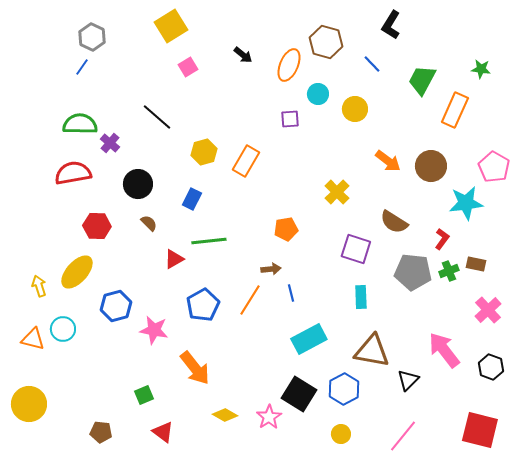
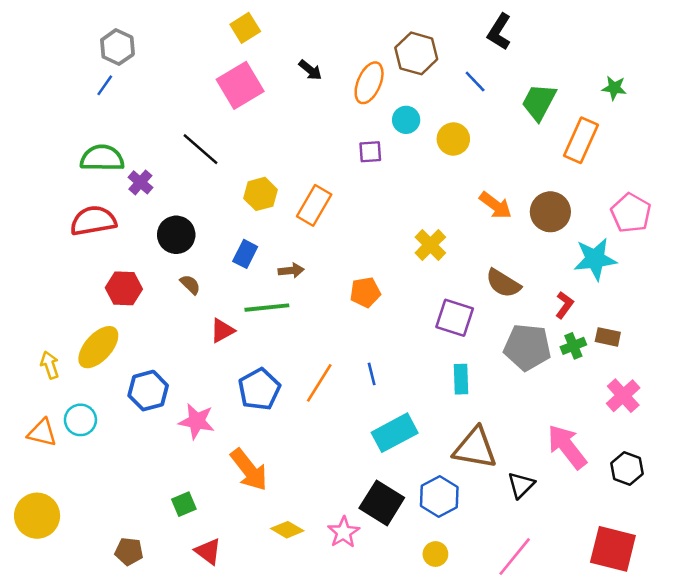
yellow square: (171, 26) -> (245, 28), moved, size x0.7
pink square: (188, 67) -> (240, 85), size x1.8
brown arrow: (271, 269) -> (291, 271), moved

